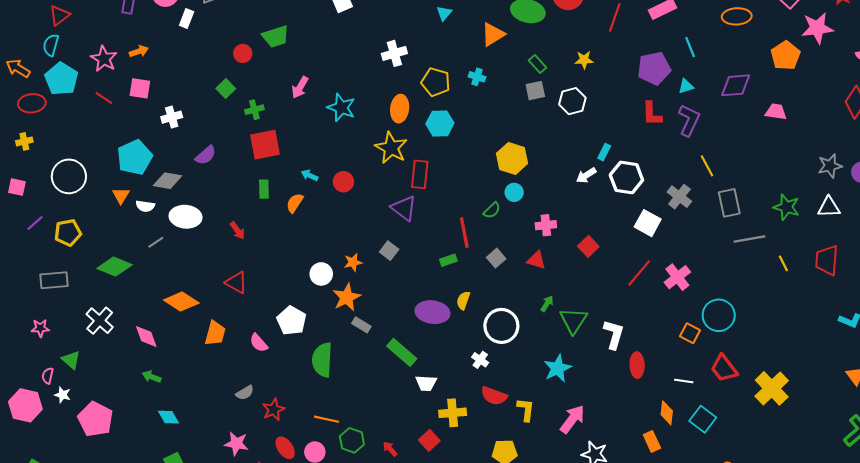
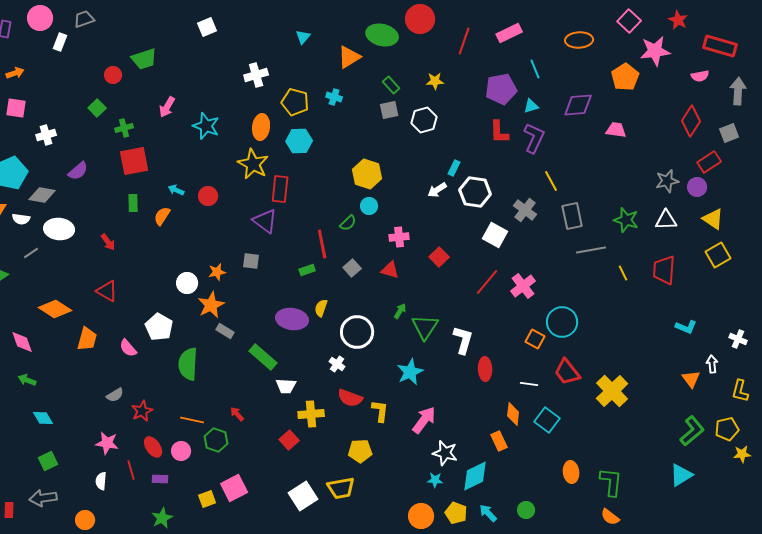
gray square: (389, 251) -> (251, 261), turned -30
red arrow: (390, 449) -> (237, 414), moved

